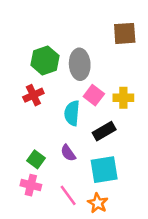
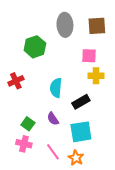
gray ellipse: (80, 64) -> (65, 25), moved
red cross: (33, 95) -> (16, 81), moved
pink square: (94, 95) -> (89, 56), moved, turned -35

